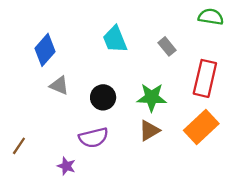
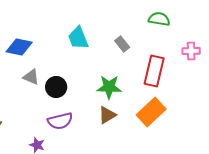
blue diamond: (45, 50) -> (19, 47), turned 60
black circle: (103, 97) -> (56, 87), moved

